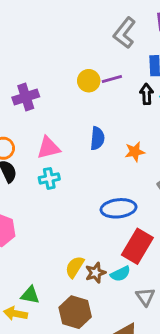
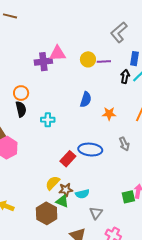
pink triangle: (48, 148) -> (58, 53), moved
red rectangle: (137, 246) -> (68, 159), moved, size x0.7
green triangle: (30, 295) -> (62, 201), moved

